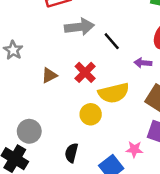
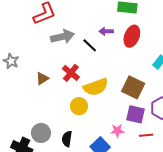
purple arrow: (143, 63) -> (106, 31), moved
gray circle: (29, 131) -> (41, 133), moved

